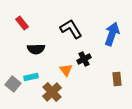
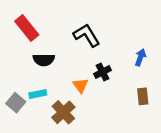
red rectangle: (22, 23) -> (27, 28), size x1.5
blue arrow: (112, 34) -> (140, 57), moved, size x0.6

